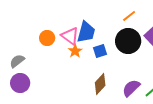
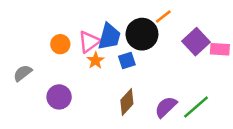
pink triangle: (70, 36) -> (89, 42), turned 48
black circle: (128, 41) -> (142, 34), moved
purple circle: (20, 83) -> (59, 97), moved

